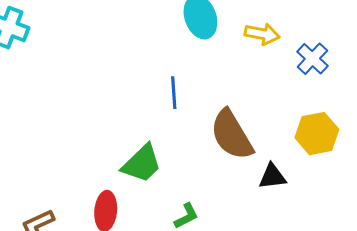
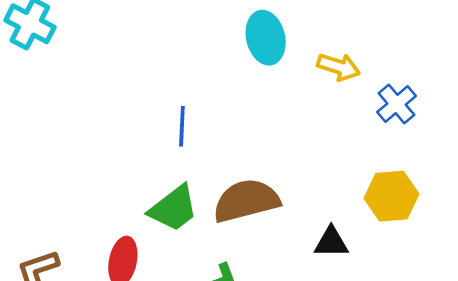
blue line: (174, 93) -> (182, 126), moved
brown semicircle: (232, 135) -> (246, 201), moved, turned 100

